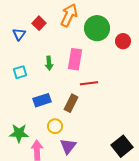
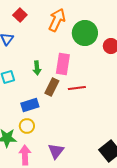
red square: (39, 23) -> (20, 15), moved
brown rectangle: (71, 103) -> (52, 87), moved
yellow circle: (55, 126) -> (27, 126), moved

